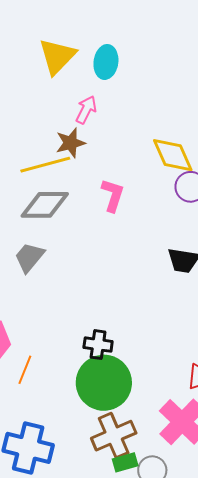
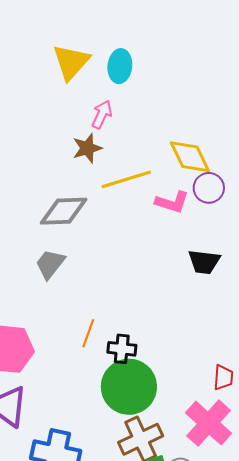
yellow line: (45, 165) -> (126, 179), moved
pink L-shape: (113, 195) -> (172, 202), moved, turned 92
orange line: (25, 370) -> (88, 333), moved

